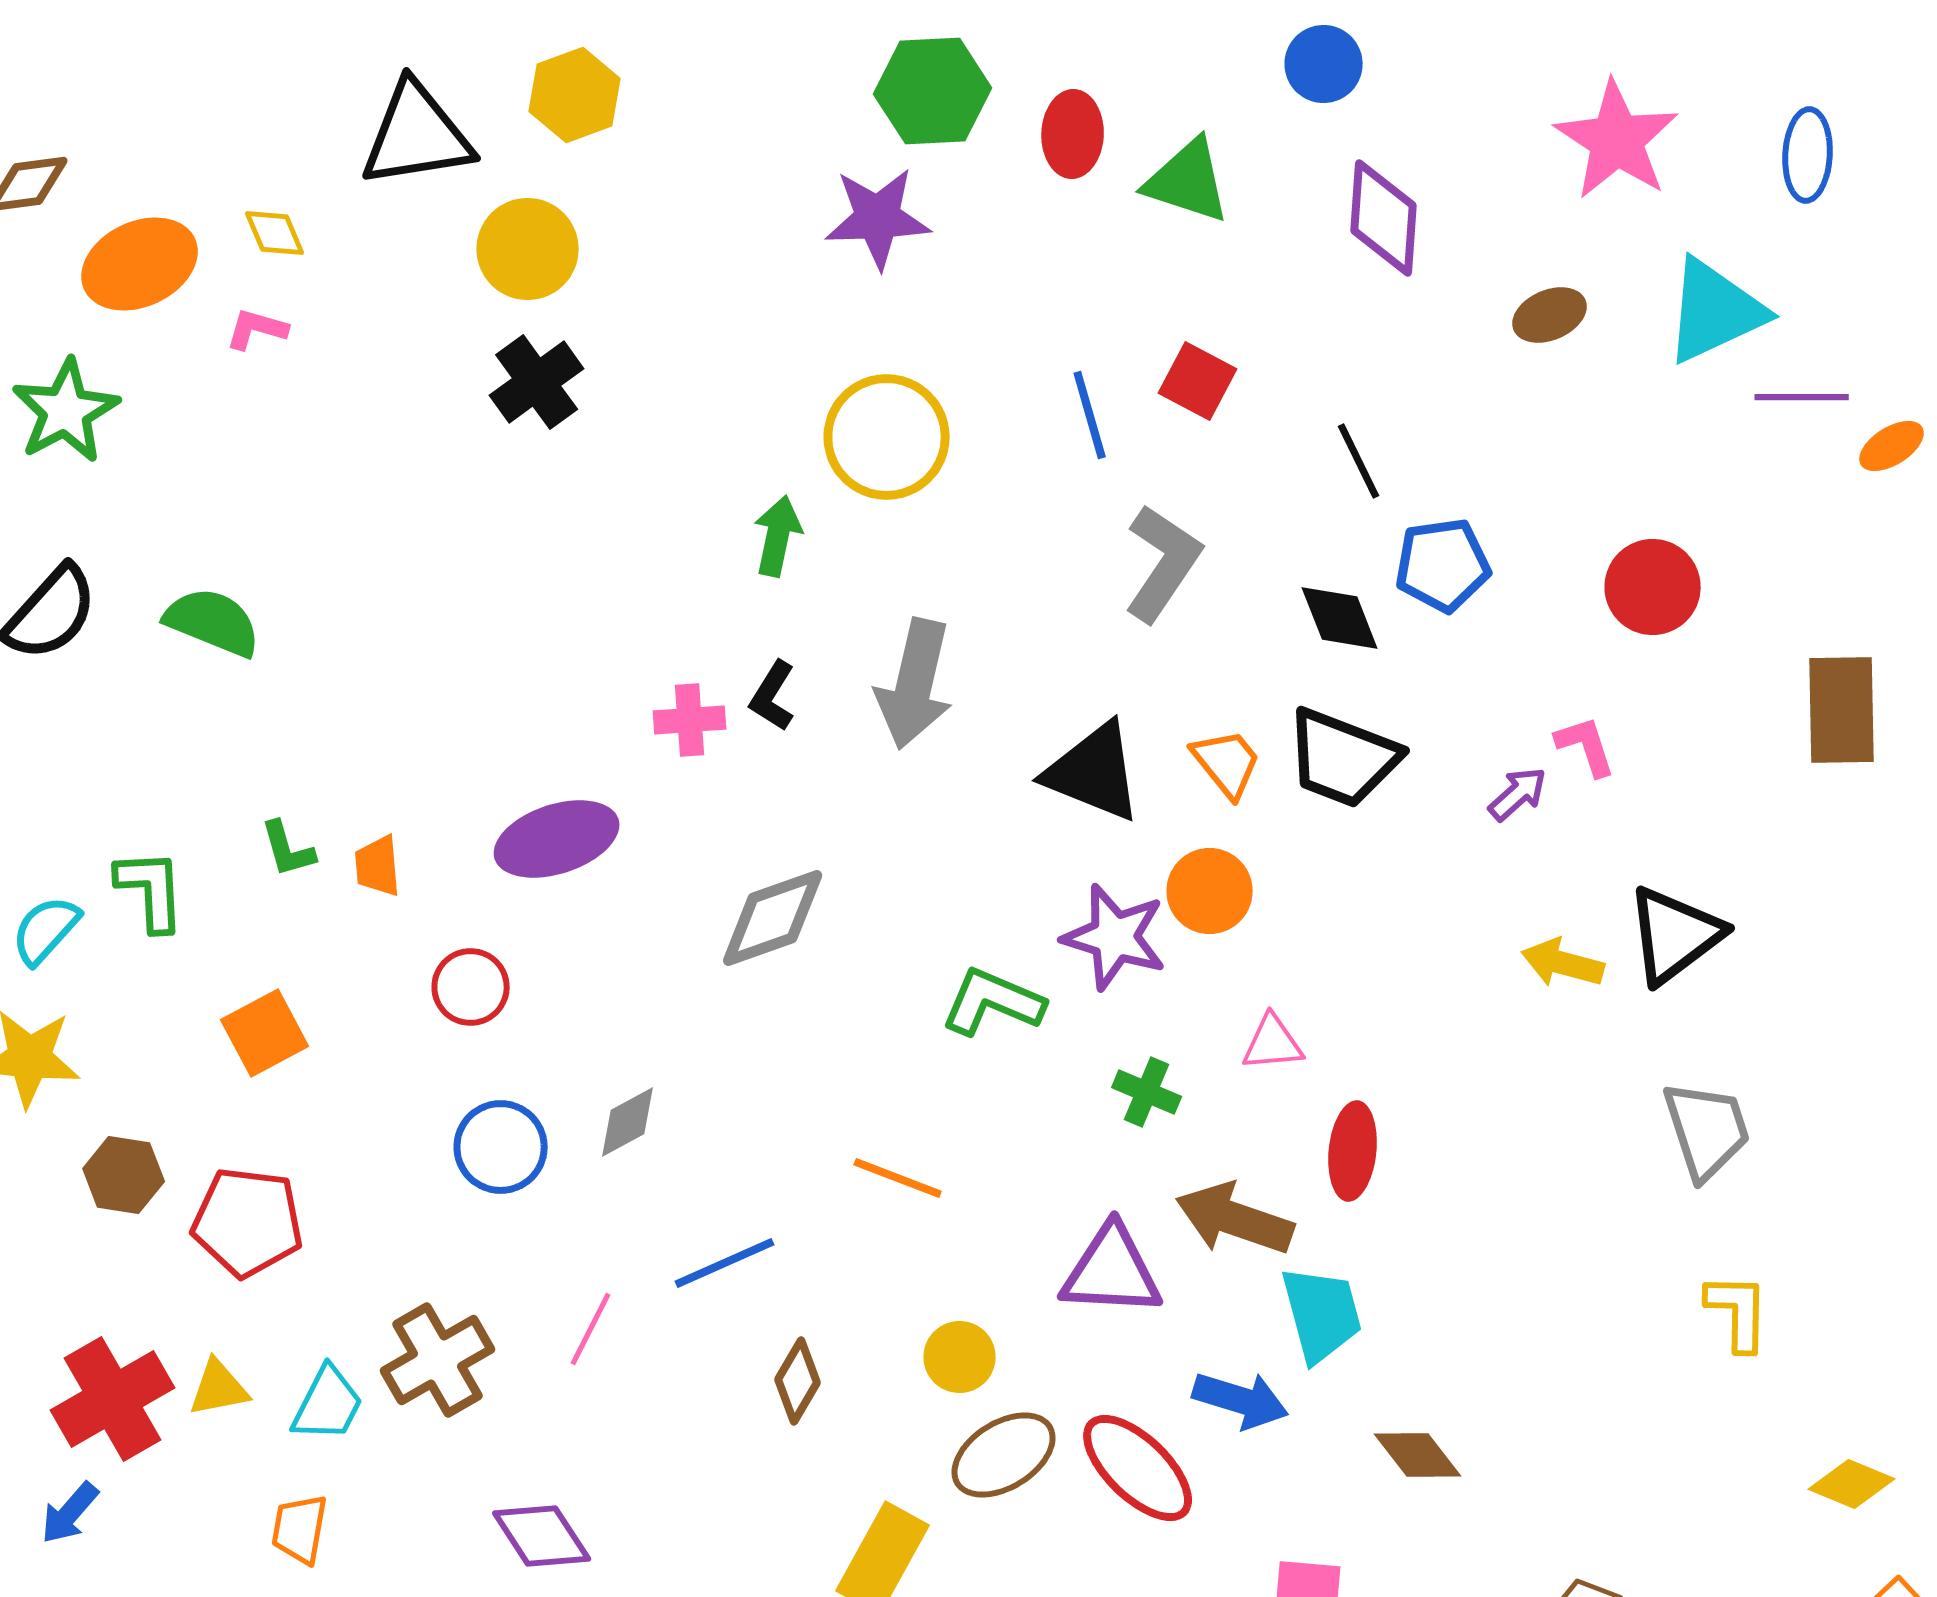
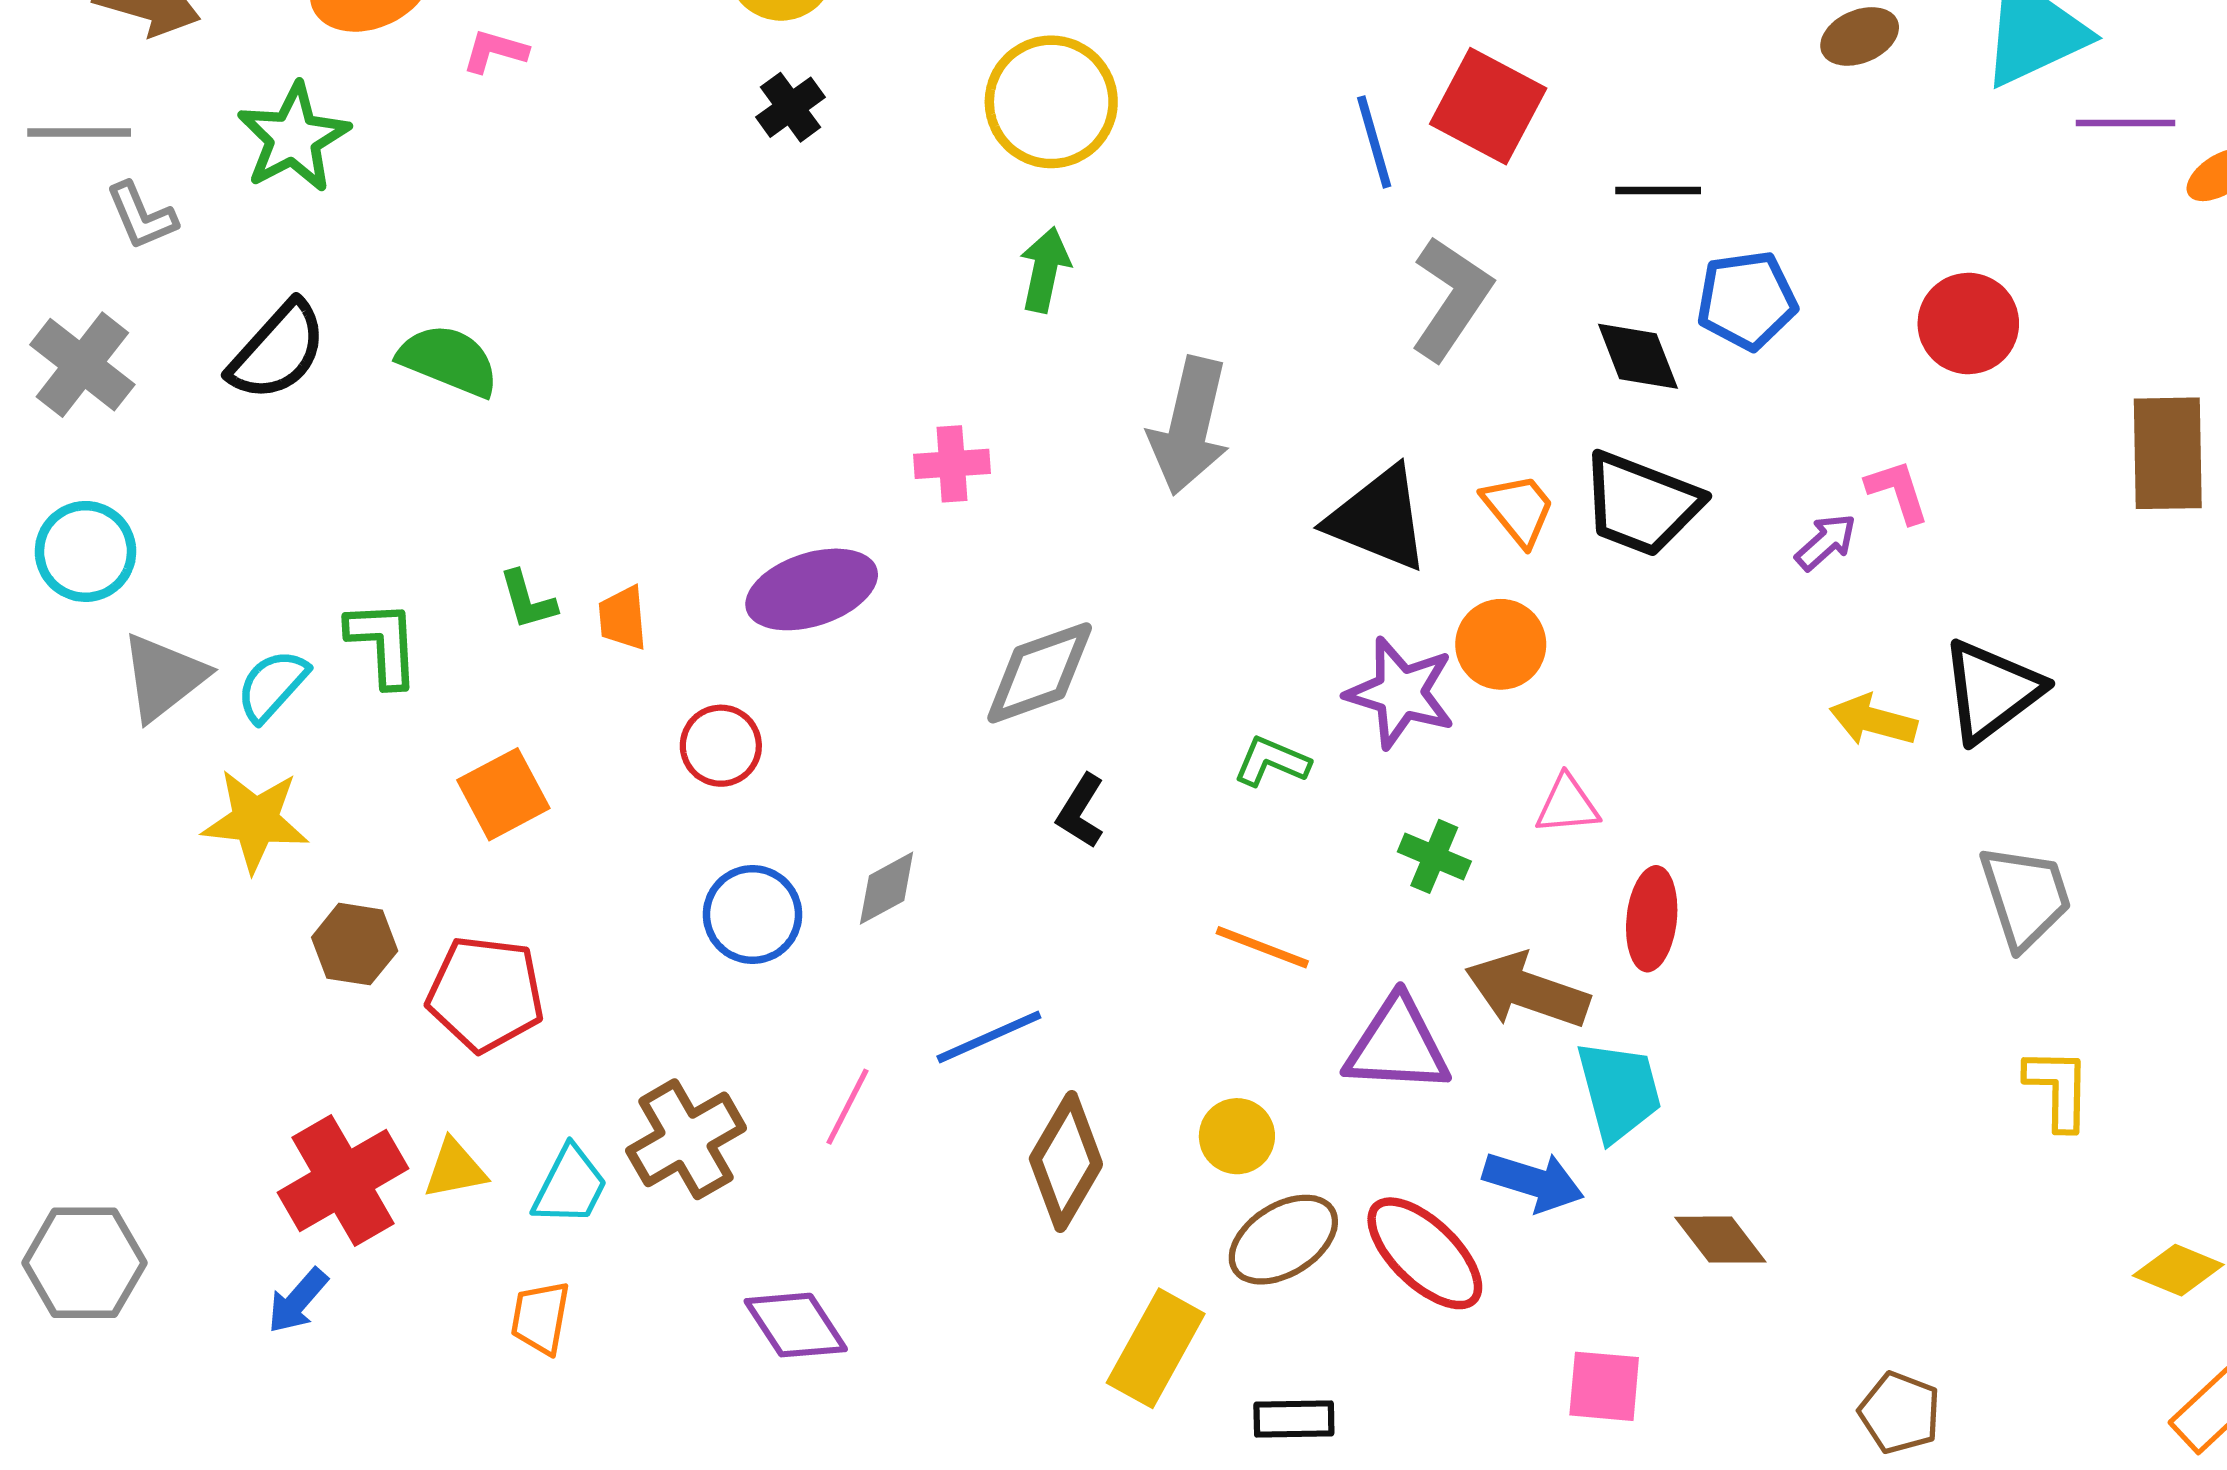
red square: (1198, 381) -> (1488, 106), size x1.4
black cross: (537, 382) -> (790, 107), size x0.7
yellow circle: (887, 437) -> (1051, 102), moved
black line: (1359, 461) -> (1658, 191), turned -64
black L-shape: (773, 696) -> (1081, 811), moved
green L-shape: (993, 1002) -> (1272, 762), size x0.7
orange line: (898, 1178) -> (1262, 947), moved
brown diamond: (798, 1381) -> (1066, 1161), size x1.5

